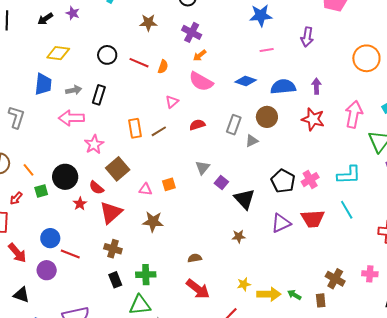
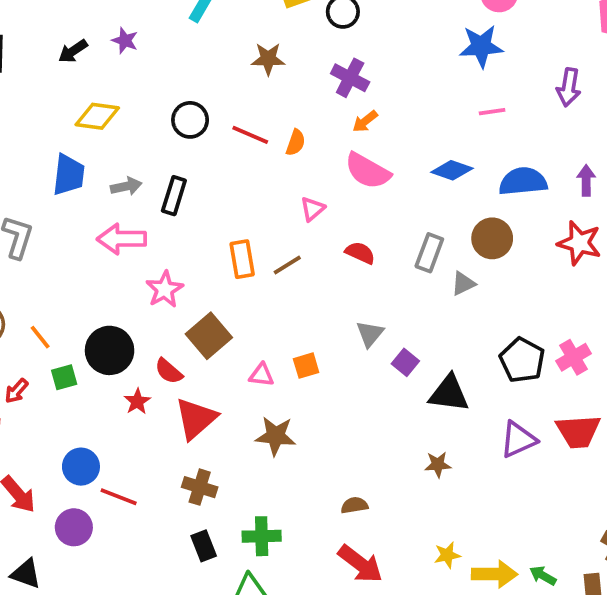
red semicircle: (197, 125) -> (360, 253), turned 42
black triangle: (244, 199) -> (449, 393), turned -40

